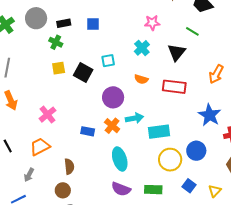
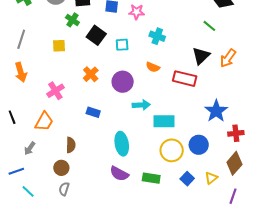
pink star: (152, 23) -> (137, 12), moved
cyan cross: (142, 48) -> (157, 36), turned -35
black triangle: (177, 52) -> (201, 56), moved
yellow square: (59, 68) -> (59, 46), moved
black square: (83, 72) -> (96, 35), moved
orange arrow: (216, 74) -> (228, 58), moved
orange cross: (112, 126) -> (91, 74), moved
orange trapezoid: (40, 147) -> (44, 122), turned 140
yellow triangle: (215, 191) -> (211, 178), moved

